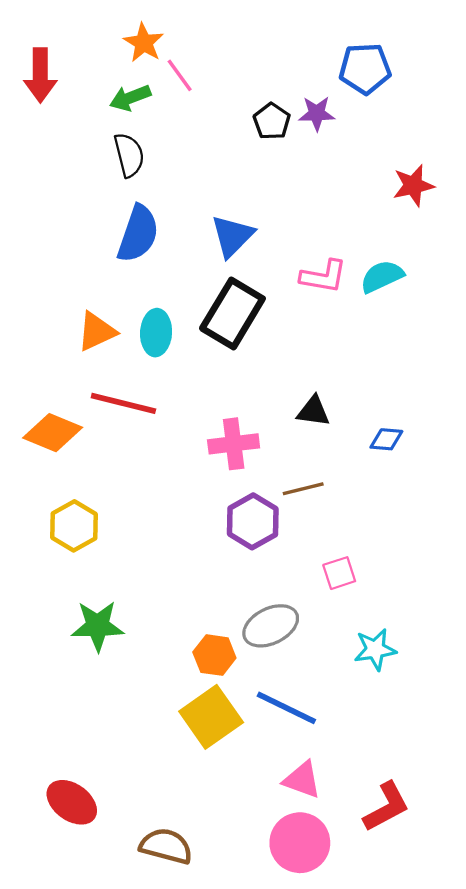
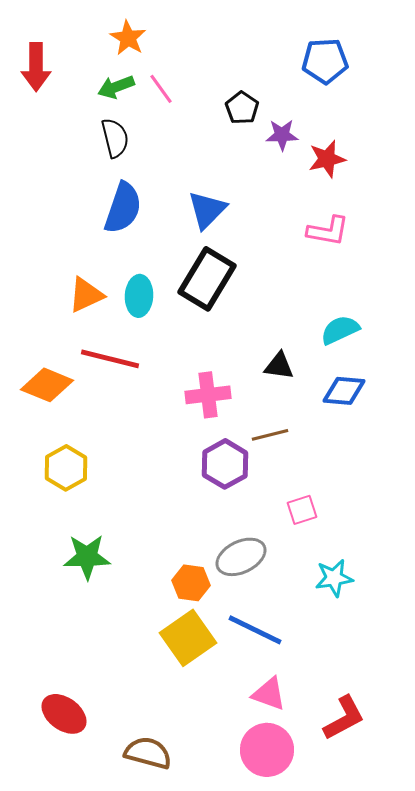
pink line: (180, 75) -> (161, 89), moved
purple star: (317, 113) -> (282, 135), moved
red star: (413, 185) -> (327, 159), moved
pink L-shape: (323, 276) -> (328, 231), moved
cyan semicircle: (382, 276) -> (340, 330), moved
blue diamond: (386, 439) -> (344, 391), size x1.4

